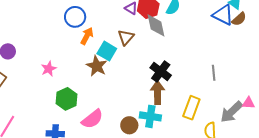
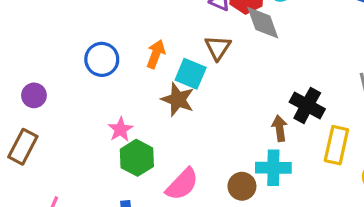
blue circle: (75, 17) -> (102, 59), moved
pink star: (49, 69) -> (120, 129), moved
black cross: (161, 71) -> (307, 105), moved
brown arrow: (158, 92) -> (280, 128), size x0.7

